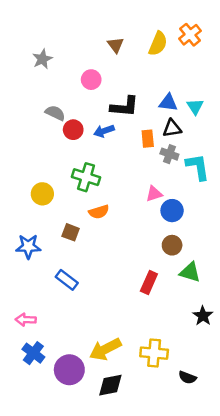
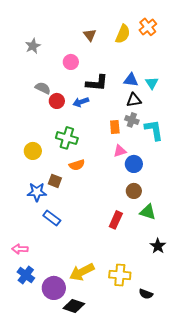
orange rectangle: (148, 139) -> (115, 127), moved
blue star: (28, 246) -> (37, 192), moved
black diamond: (110, 385) -> (74, 306), moved, turned 30

